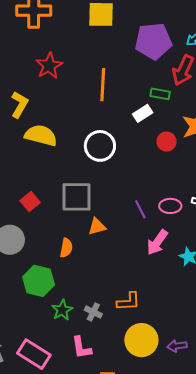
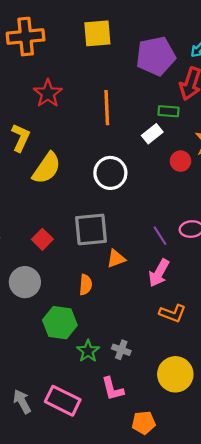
yellow semicircle: (41, 135) -> (47, 168), turned 116
pink arrow: (157, 242) -> (159, 273), moved
orange L-shape: (128, 302) -> (173, 313), moved, turned 30

